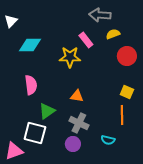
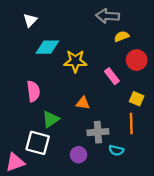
white triangle: (11, 21) -> (30, 20), moved
pink rectangle: (86, 40) -> (112, 76), moved
cyan diamond: (30, 45) -> (47, 47), moved
gray cross: (79, 123) -> (98, 132), moved, turned -30

